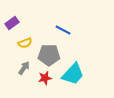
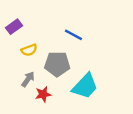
red star: (45, 78) -> (43, 94), moved

